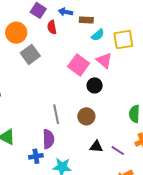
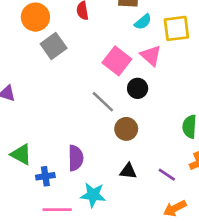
gray line: (56, 114) -> (103, 102), moved, turned -36
black triangle: (96, 147) -> (128, 171), moved
blue cross: (36, 156) -> (45, 176), moved

